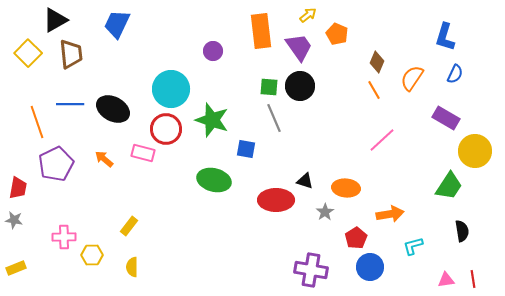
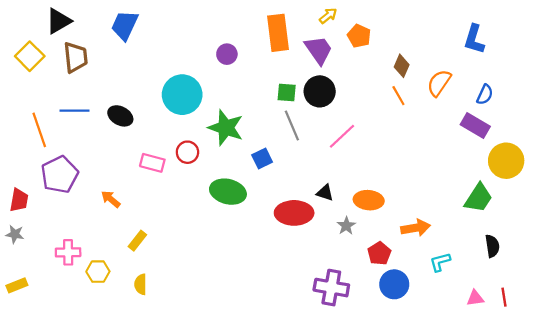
blue semicircle: (455, 74) -> (485, 95), moved
black ellipse: (113, 109) -> (120, 116), size x0.7
red circle: (166, 129) -> (187, 152), moved, size x0.7
pink line: (382, 140) -> (342, 136), moved
blue square: (246, 149) -> (262, 159), turned -36
orange arrow: (104, 159) -> (111, 199), moved

